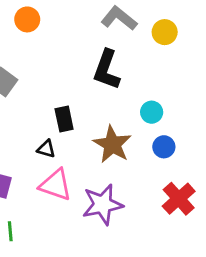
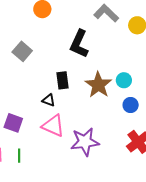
black L-shape: (107, 70) -> (79, 44), moved
brown star: (112, 144) -> (98, 85), moved

